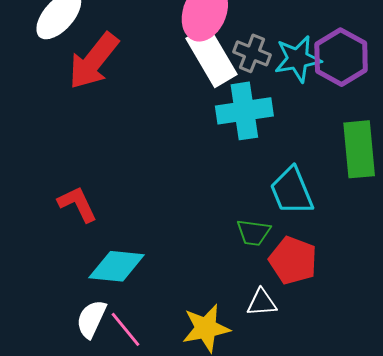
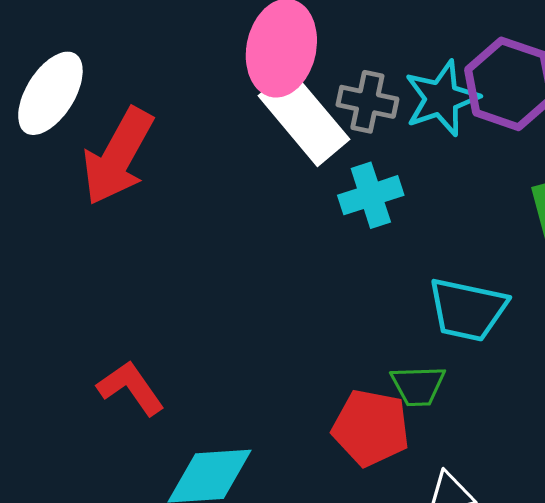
cyan cross: (244, 111) -> (371, 195), size x0.7
cyan trapezoid: (292, 191) -> (468, 310), turned -46
red pentagon: (293, 260) -> (371, 428), moved

